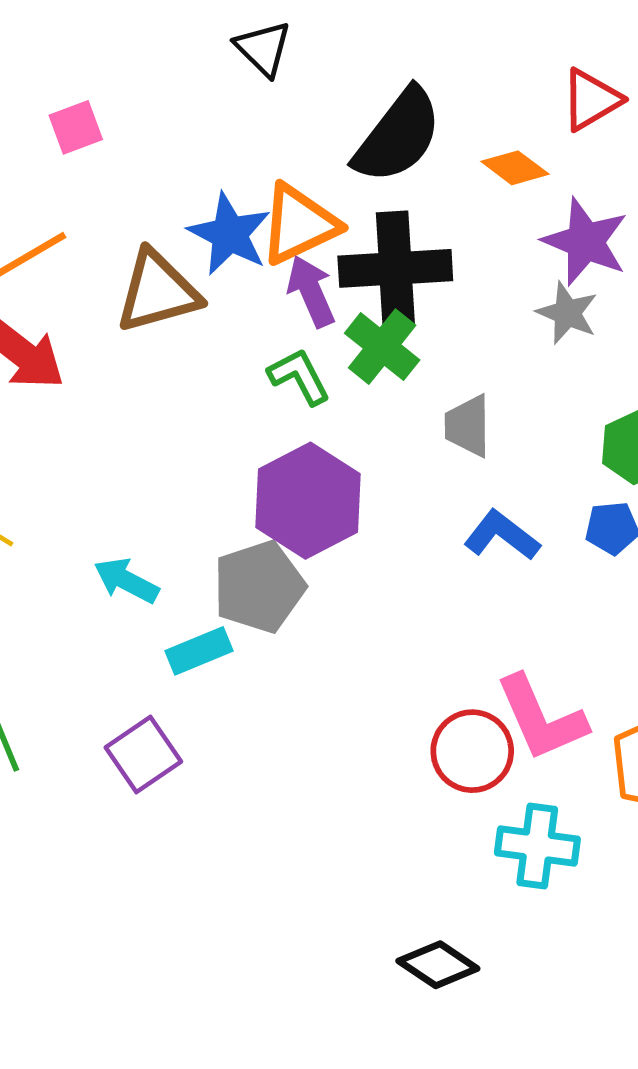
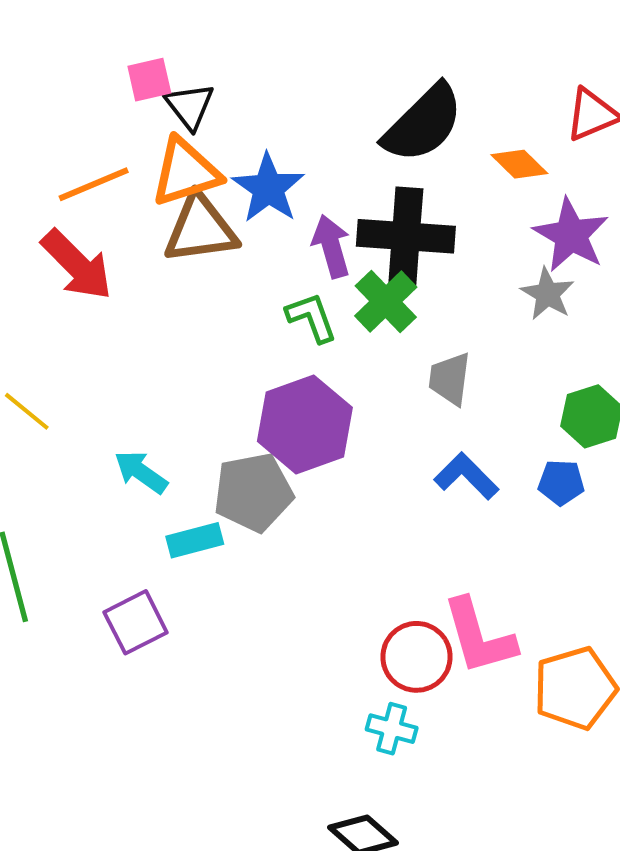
black triangle: (263, 48) -> (190, 106), moved
orange triangle: (299, 224) -> (186, 172), moved
cyan cross: (537, 846) -> (392, 729), moved, size x0.7

